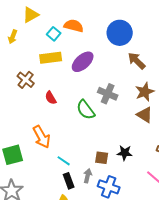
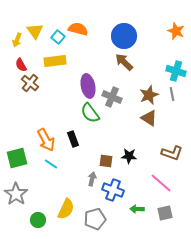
yellow triangle: (31, 15) -> (35, 31), moved, turned -36
brown arrow: (137, 61) -> (124, 62), moved
purple ellipse: (83, 62) -> (88, 86), moved, turned -60
red semicircle: (51, 98) -> (21, 65), moved
cyan line: (64, 161) -> (51, 164), moved
black rectangle: (69, 181) -> (73, 139), moved

